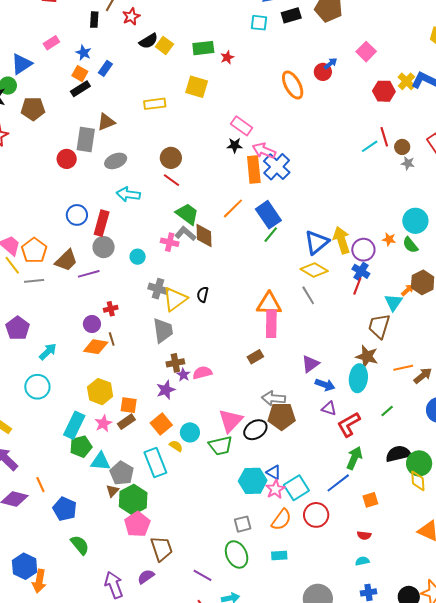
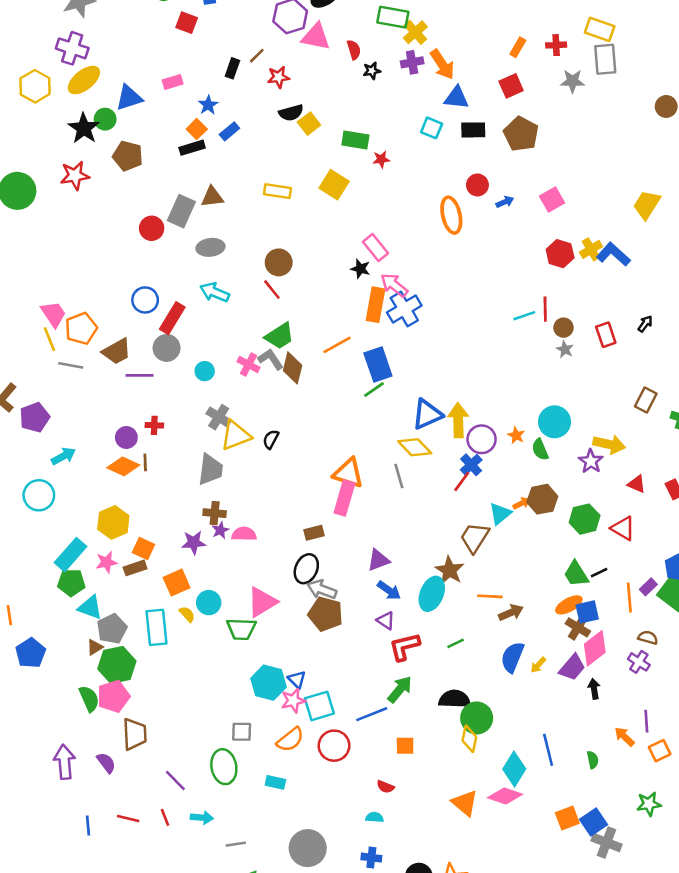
red circle: (323, 72) -> (477, 185), moved
green trapezoid: (187, 214) -> (280, 336), turned 95
black ellipse: (255, 430) -> (306, 569), moved, turned -50
green semicircle: (80, 545) -> (89, 699), moved
purple semicircle: (146, 577) -> (106, 763), turned 72

